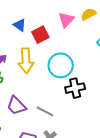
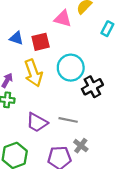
pink triangle: (66, 20) -> (63, 19), turned -42
red square: (40, 35) -> (41, 42), turned 30

